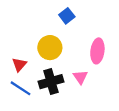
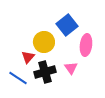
blue square: (67, 16) -> (67, 25), moved, size x1.5
red triangle: (19, 65) -> (28, 57), moved

